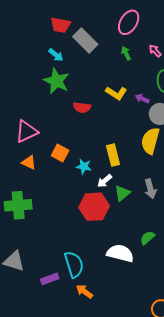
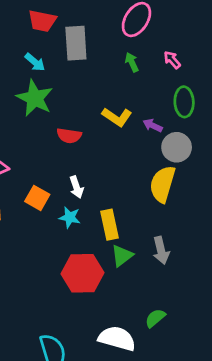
gray rectangle: (85, 41) -> (76, 43), turned 40
yellow rectangle: (113, 155) -> (110, 225), moved
white arrow: (105, 181) -> (77, 187), moved, turned -70

